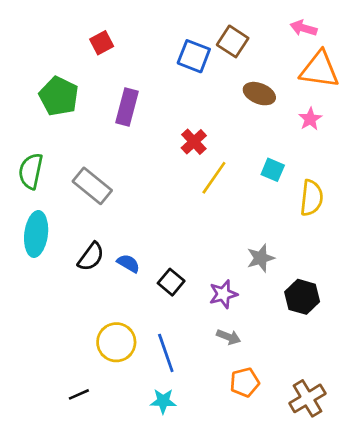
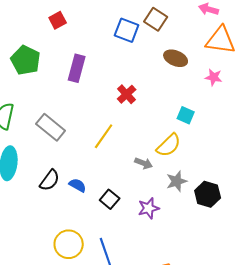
pink star: (310, 119) -> (214, 77), turned -30
yellow line: (214, 178) -> (104, 136), moved
yellow semicircle: (311, 198) -> (169, 145), moved, turned 40
black hexagon: (302, 297) -> (208, 194), moved
gray arrow: (229, 337) -> (144, 163), moved

